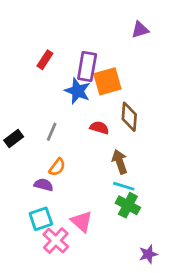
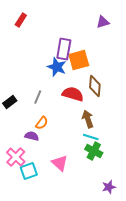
red rectangle: (45, 60) -> (21, 20), moved
red semicircle: (99, 128) -> (73, 94), size x1.5
cyan square: (41, 219) -> (29, 171), moved
pink cross: (56, 241) -> (16, 157), moved

